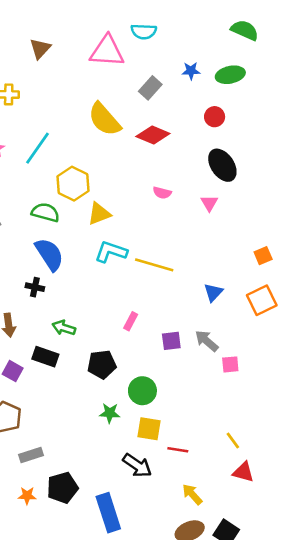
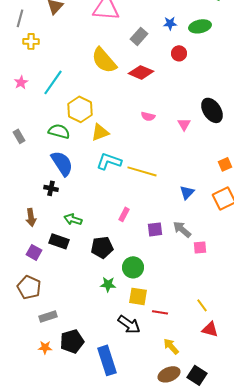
red circle: (215, 117) -> (179, 53), moved
black ellipse: (222, 165) -> (212, 110), moved

